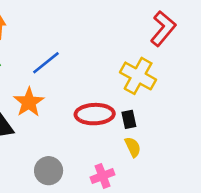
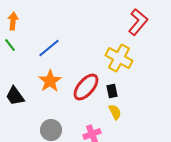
orange star: (29, 102) -> (50, 81), moved
red ellipse: (95, 114) -> (86, 87), turned -48

